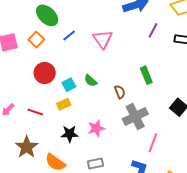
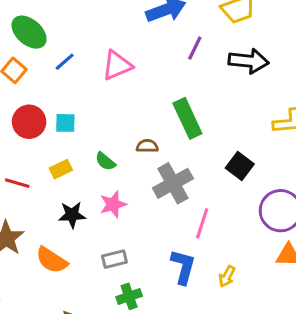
pink triangle: (103, 39) -> (117, 65), turned 45
green rectangle: (146, 75) -> (187, 118), size x1.4
green semicircle: (91, 81) -> (105, 161), moved
cyan square: (69, 85) -> (65, 123), moved, turned 32
brown semicircle: (120, 92) -> (147, 146), turned -64

